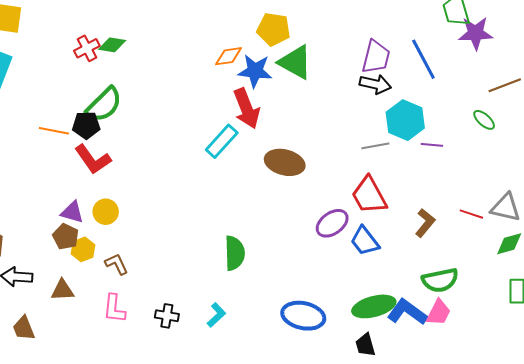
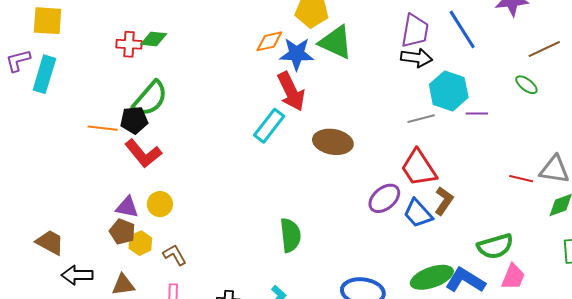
red cross: (87, 48) -> (129, 44), turned 35
brown L-shape: (425, 223) -> (444, 201), moved
pink trapezoid: (439, 313) -> (513, 277), moved

